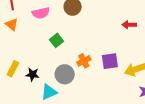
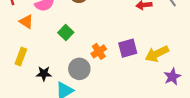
orange triangle: (12, 24) -> (26, 22), moved
yellow rectangle: (13, 69) -> (21, 56), moved

